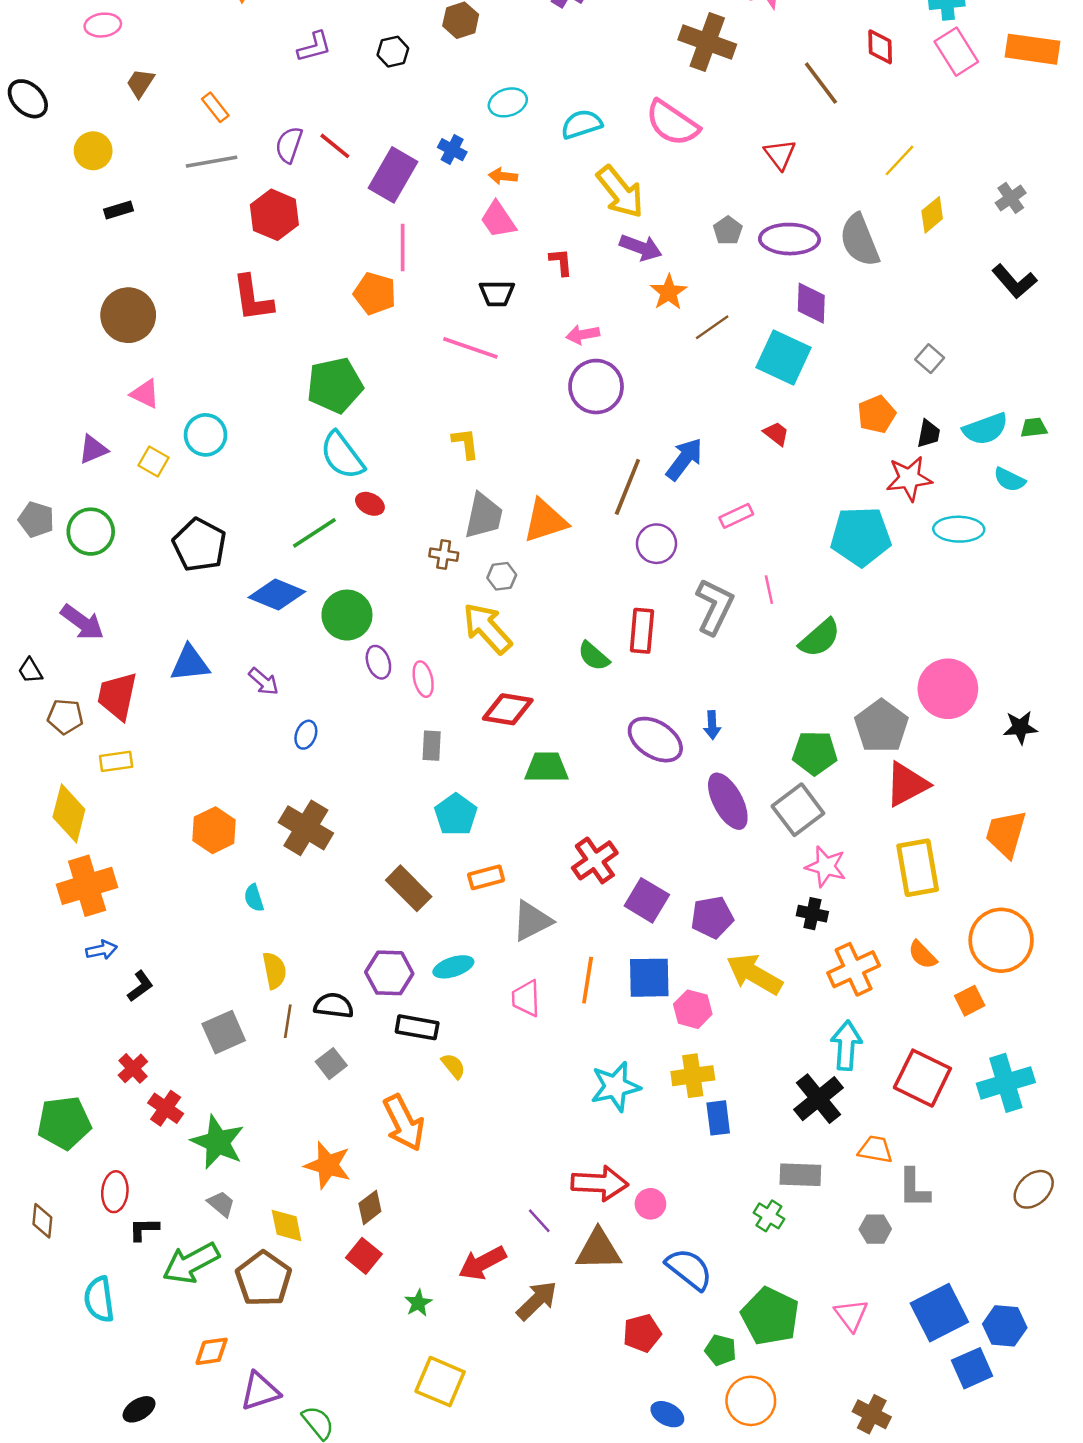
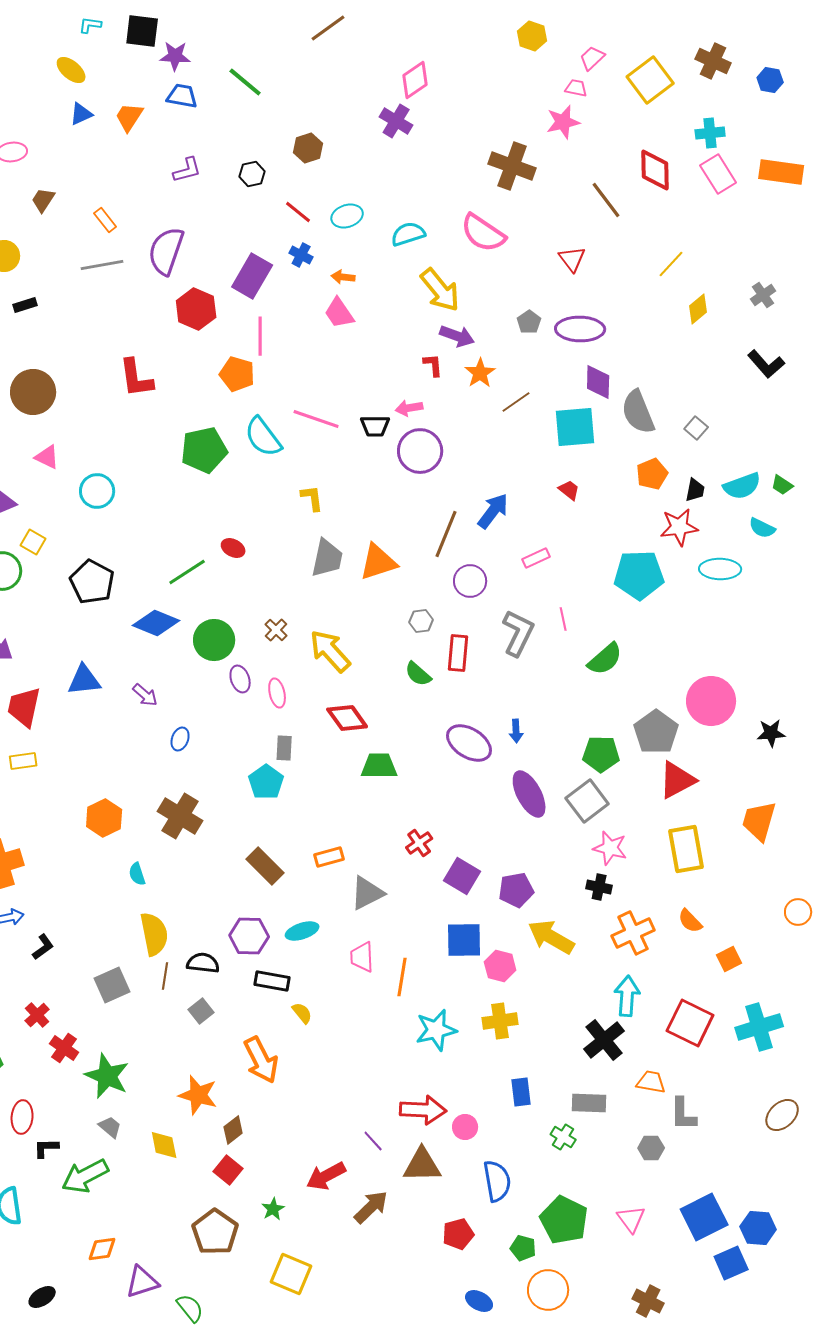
red diamond: (880, 47) -> (655, 170), size x1.4
purple semicircle: (289, 145) -> (166, 251), size x1.6
red line: (335, 146) -> (298, 212), moved
red hexagon: (274, 215) -> (196, 309), moved
gray semicircle: (860, 240) -> (638, 412), moved
red L-shape: (561, 262) -> (433, 365), moved
black trapezoid: (497, 293) -> (375, 426), moved
cyan square: (783, 358) -> (575, 427), turned -30
green trapezoid: (1034, 428) -> (782, 485), turned -140
cyan semicircle: (342, 455) -> (263, 437), moved
yellow square: (154, 461) -> (33, 542), moved
brown cross: (444, 555) -> (276, 630), moved, turned 35
gray hexagon: (502, 576) -> (421, 621), moved
red diamond: (508, 709) -> (347, 718), turned 45
cyan pentagon: (456, 815) -> (266, 782), moved
red cross: (595, 860) -> (419, 843), size x0.7
orange circle: (1001, 940) -> (798, 912), moved, size x0.5
yellow semicircle: (274, 970) -> (154, 934), size x1.4
orange line: (588, 980) -> (402, 977), moved
blue rectangle: (718, 1118) -> (521, 1092), moved
blue semicircle: (689, 1269) -> (497, 1181), turned 42
brown pentagon: (264, 1279) -> (215, 1232), moved

